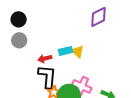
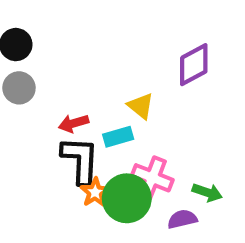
purple diamond: (98, 17) -> (194, 65), moved
cyan rectangle: (66, 51) -> (118, 137), moved

